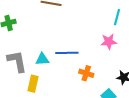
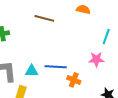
orange cross: (86, 73) -> (74, 80), moved

